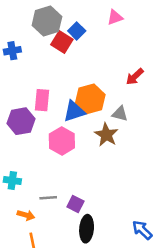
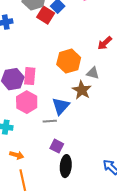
pink rectangle: (42, 100) -> (30, 76), moved
blue triangle: (74, 111) -> (61, 106), moved, turned -30
pink hexagon: (62, 141) -> (27, 102), moved
gray line: (48, 198) -> (50, 121), moved

